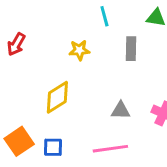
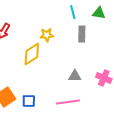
cyan line: (104, 16) -> (73, 12), moved
yellow diamond: (57, 97) -> (32, 54), moved

